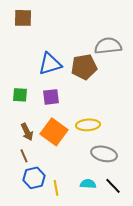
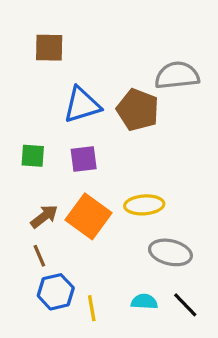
brown square: (23, 18) -> (49, 48), moved
brown pentagon: (84, 67) -> (138, 110), turned 30
brown arrow: (27, 132) -> (44, 216), turned -102

